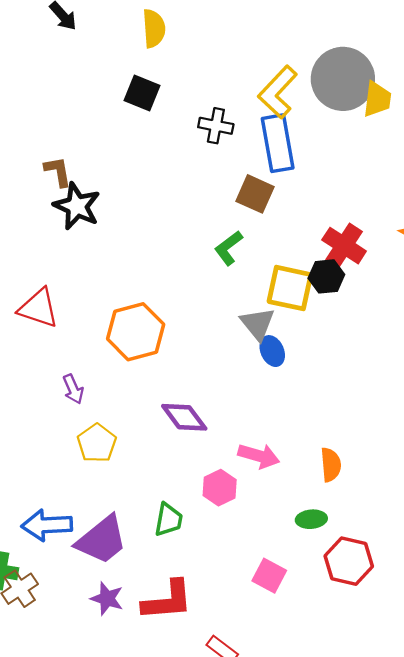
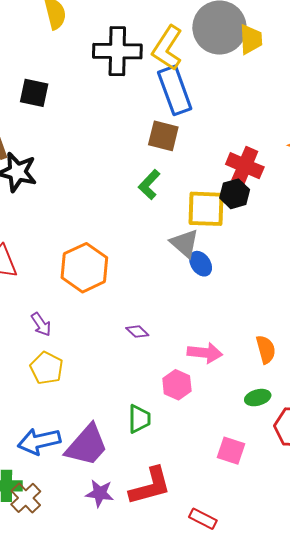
black square: (142, 93) -> (34, 93), moved
black cross: (216, 126) -> (117, 51), moved, size x1.6
purple diamond: (184, 417) -> (137, 332), size x0.6
yellow pentagon: (97, 443) -> (47, 368), moved

